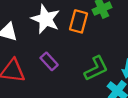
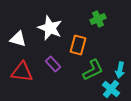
orange rectangle: (78, 21) -> (78, 45), moved

